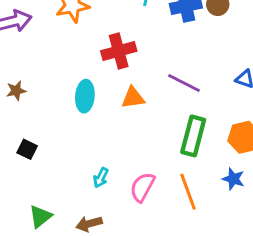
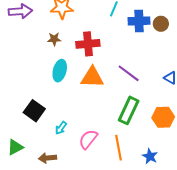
brown star: (16, 91) -> (54, 39), moved
orange triangle: (133, 98) -> (92, 77), size x1.4
black square: (27, 149) -> (34, 111), moved, size x1.5
blue star: (233, 179) -> (150, 156), moved

